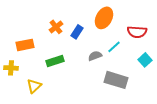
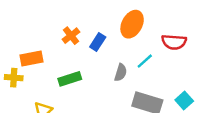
gray semicircle: (95, 56) -> (121, 73), turned 128
cyan square: (145, 60) -> (184, 101), moved
yellow cross: (11, 68) -> (14, 78), moved

